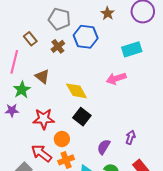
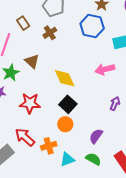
blue hexagon: (86, 37) -> (92, 26), moved
purple arrow: (130, 137) -> (115, 104), moved
orange circle: (62, 139) -> (65, 124), moved
purple semicircle: (104, 147) -> (96, 136), moved

